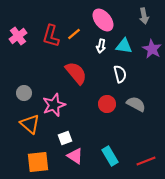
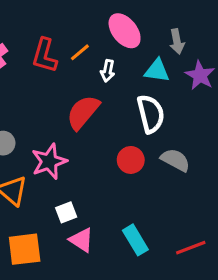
gray arrow: (144, 16) -> (177, 41), moved
white arrow: (101, 46) -> (108, 71), moved
red semicircle: (76, 73) -> (83, 112), turned -100
white semicircle: (120, 74) -> (151, 114), size x1.4

